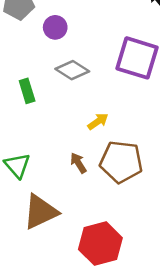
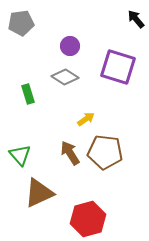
purple circle: (55, 27) -> (70, 46), moved
brown arrow: (78, 163) -> (70, 153), size x1.4

